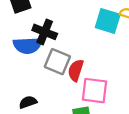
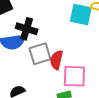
gray square: (57, 62) -> (40, 54), turned -35

